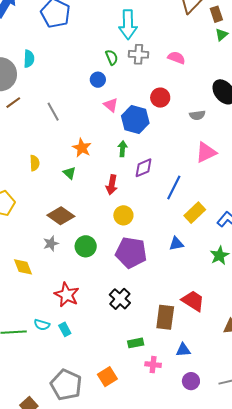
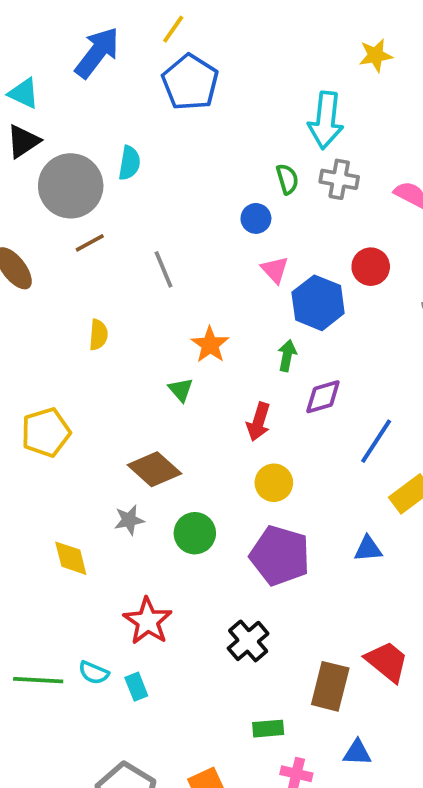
yellow semicircle: (35, 163) -> (98, 335), moved

